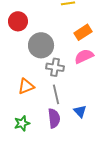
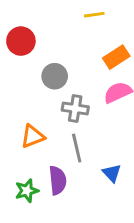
gray circle: (41, 45) -> (55, 76), size x0.7
purple semicircle: (54, 118) -> (58, 180), moved

